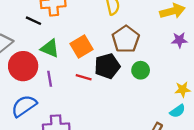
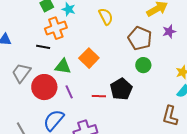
brown pentagon: (126, 39) -> (140, 38), moved
black pentagon: (107, 66) -> (121, 89), moved
red line: (84, 77) -> (99, 96), moved

